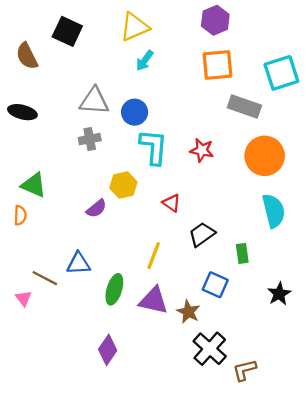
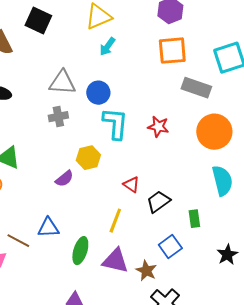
red triangle: (172, 203) -> (131, 185), moved
blue square: (215, 285) -> (170, 247), turned 30

